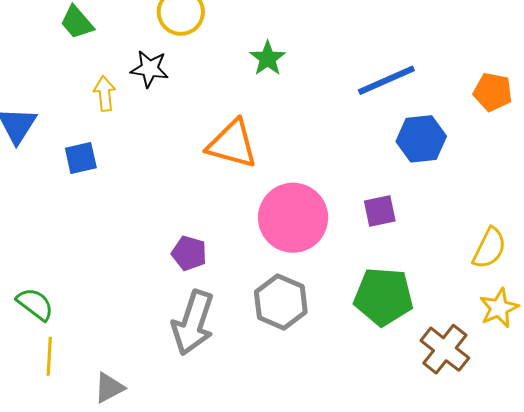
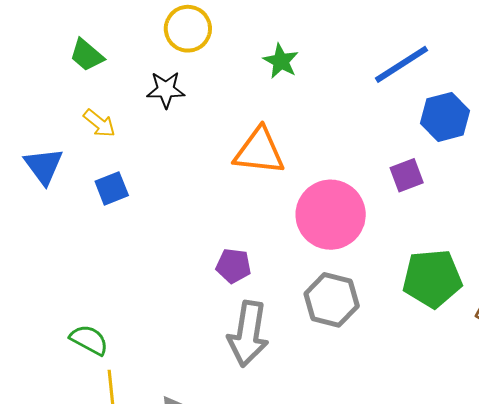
yellow arrow: (105, 94) -> (99, 123), moved, turned 144
purple square: (380, 211) -> (407, 175), moved

